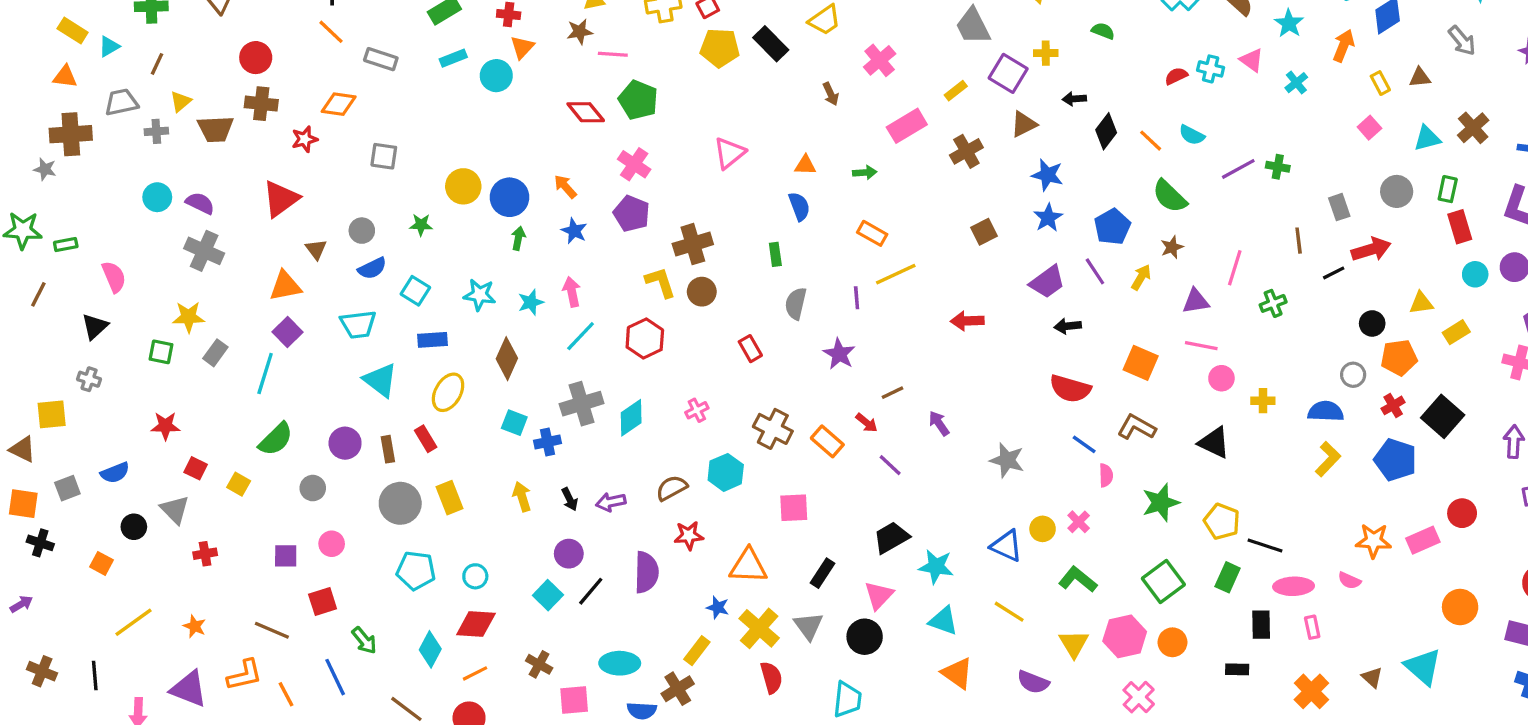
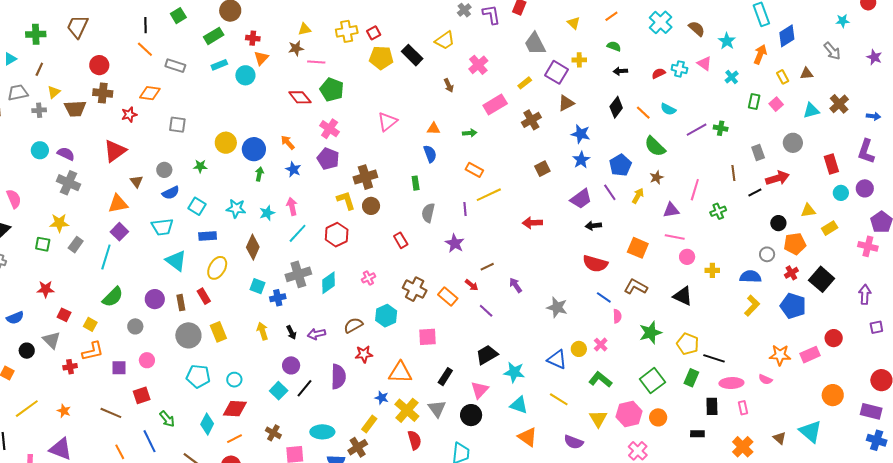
black arrow: (1074, 99) -> (620, 71), moved
green rectangle: (1448, 189) -> (754, 102), moved
orange L-shape: (245, 675) -> (93, 351), moved

